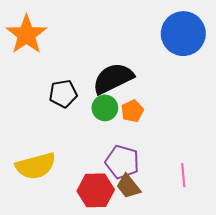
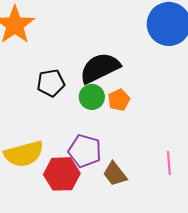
purple pentagon: (122, 162) -> (85, 151), moved
red hexagon: (96, 190) -> (62, 174), moved

